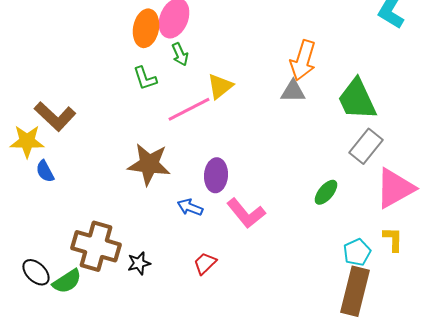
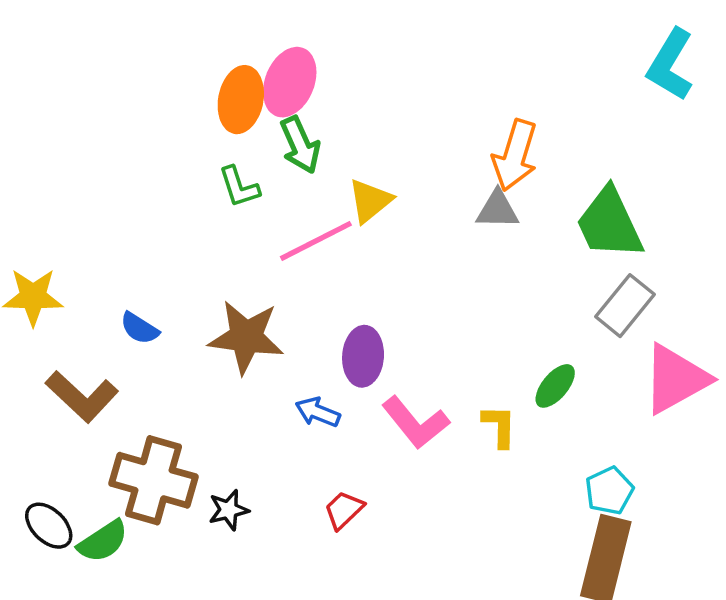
green arrow: (180, 54) -> (300, 145), size x1.4
brown L-shape: (55, 116) -> (82, 396), moved
blue semicircle: (45, 171) -> (140, 328), moved, turned -30
yellow L-shape: (393, 239) -> (499, 426), moved

